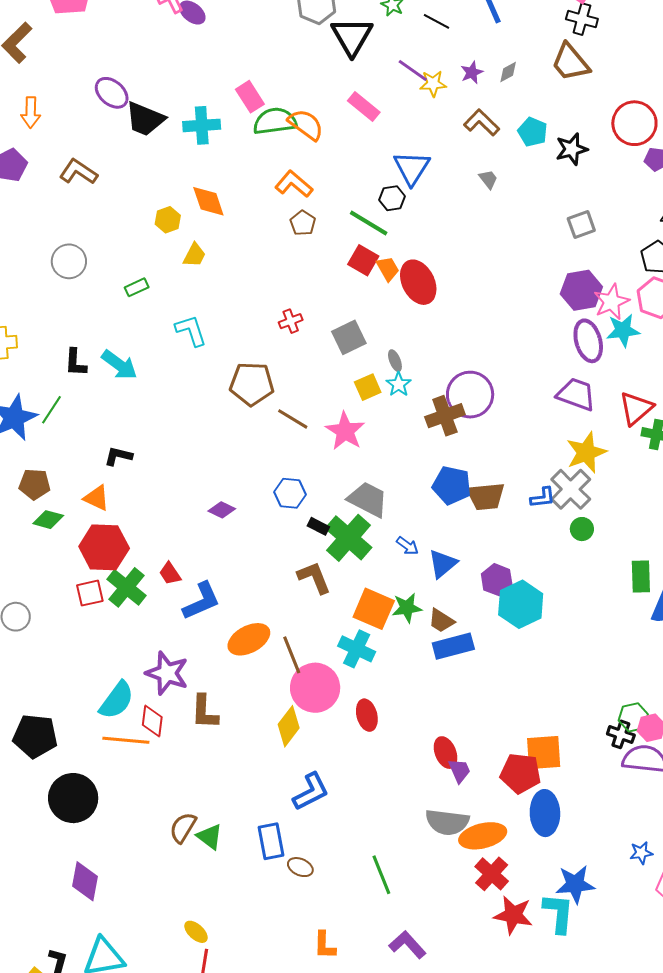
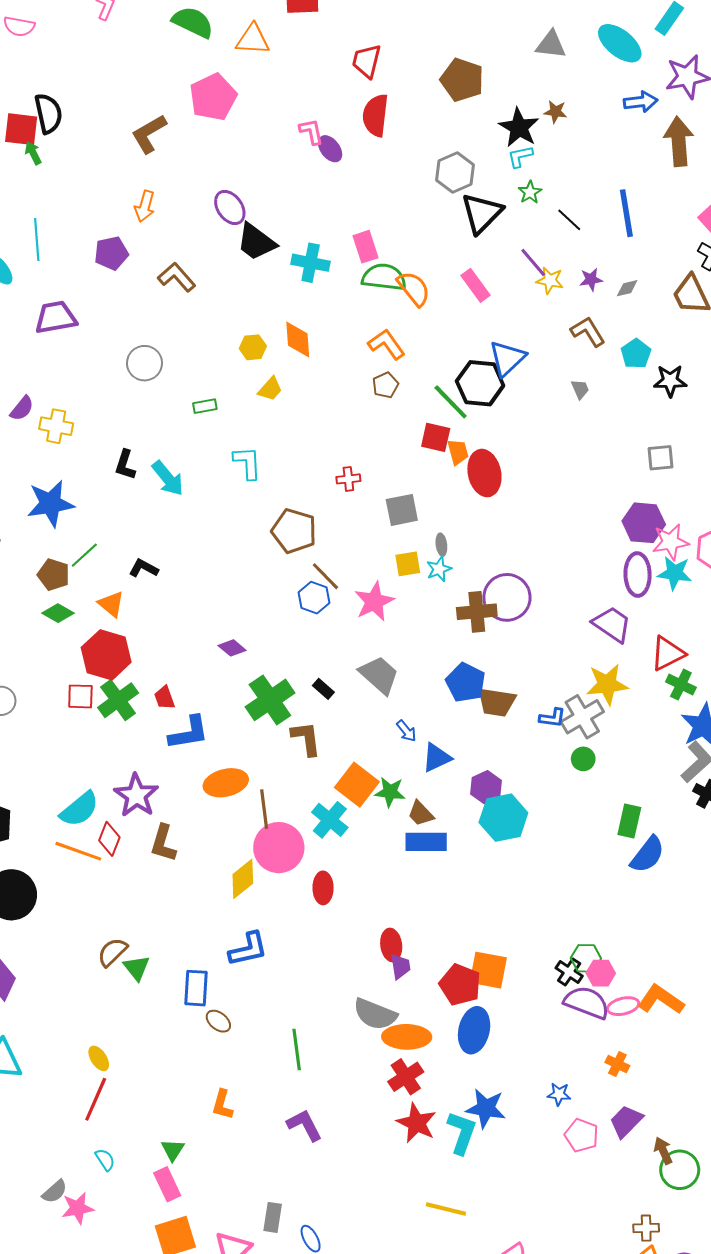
black hexagon: (392, 198) -> (480, 383), size x1.8
red square: (363, 260) -> (436, 437), turned -32
green line: (51, 410) -> (84, 555), moved
blue hexagon: (290, 493) -> (314, 598), moved
green cross: (349, 538) -> (270, 700), moved

